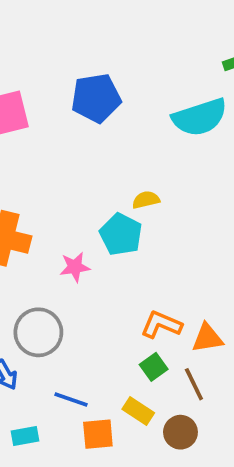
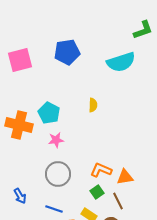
yellow semicircle: (146, 200) -> (93, 105), turned 104
cyan pentagon: (121, 234) -> (49, 113), moved
gray circle: (38, 332) -> (58, 174), moved

